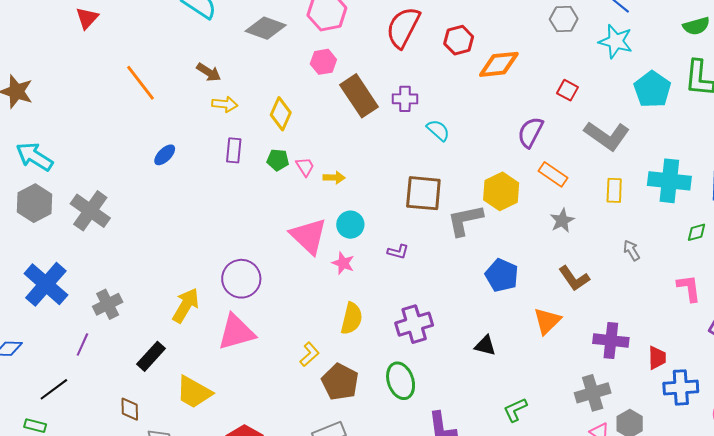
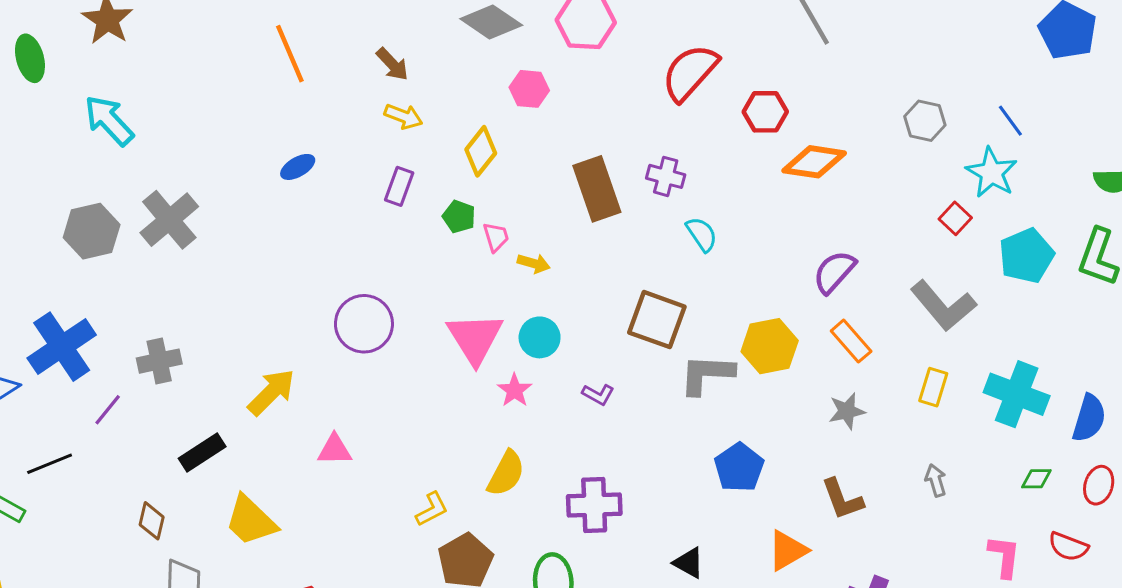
pink hexagon: (323, 62) -> (529, 89), moved
red square: (568, 90) -> (955, 218), moved
brown rectangle: (359, 96) -> (597, 189), moved
gray hexagon: (34, 203) -> (92, 231), moved
purple circle: (241, 279) -> (364, 324), moved
blue cross: (46, 284) -> (62, 347), moved
pink triangle: (236, 332) -> (334, 450), size x0.6

